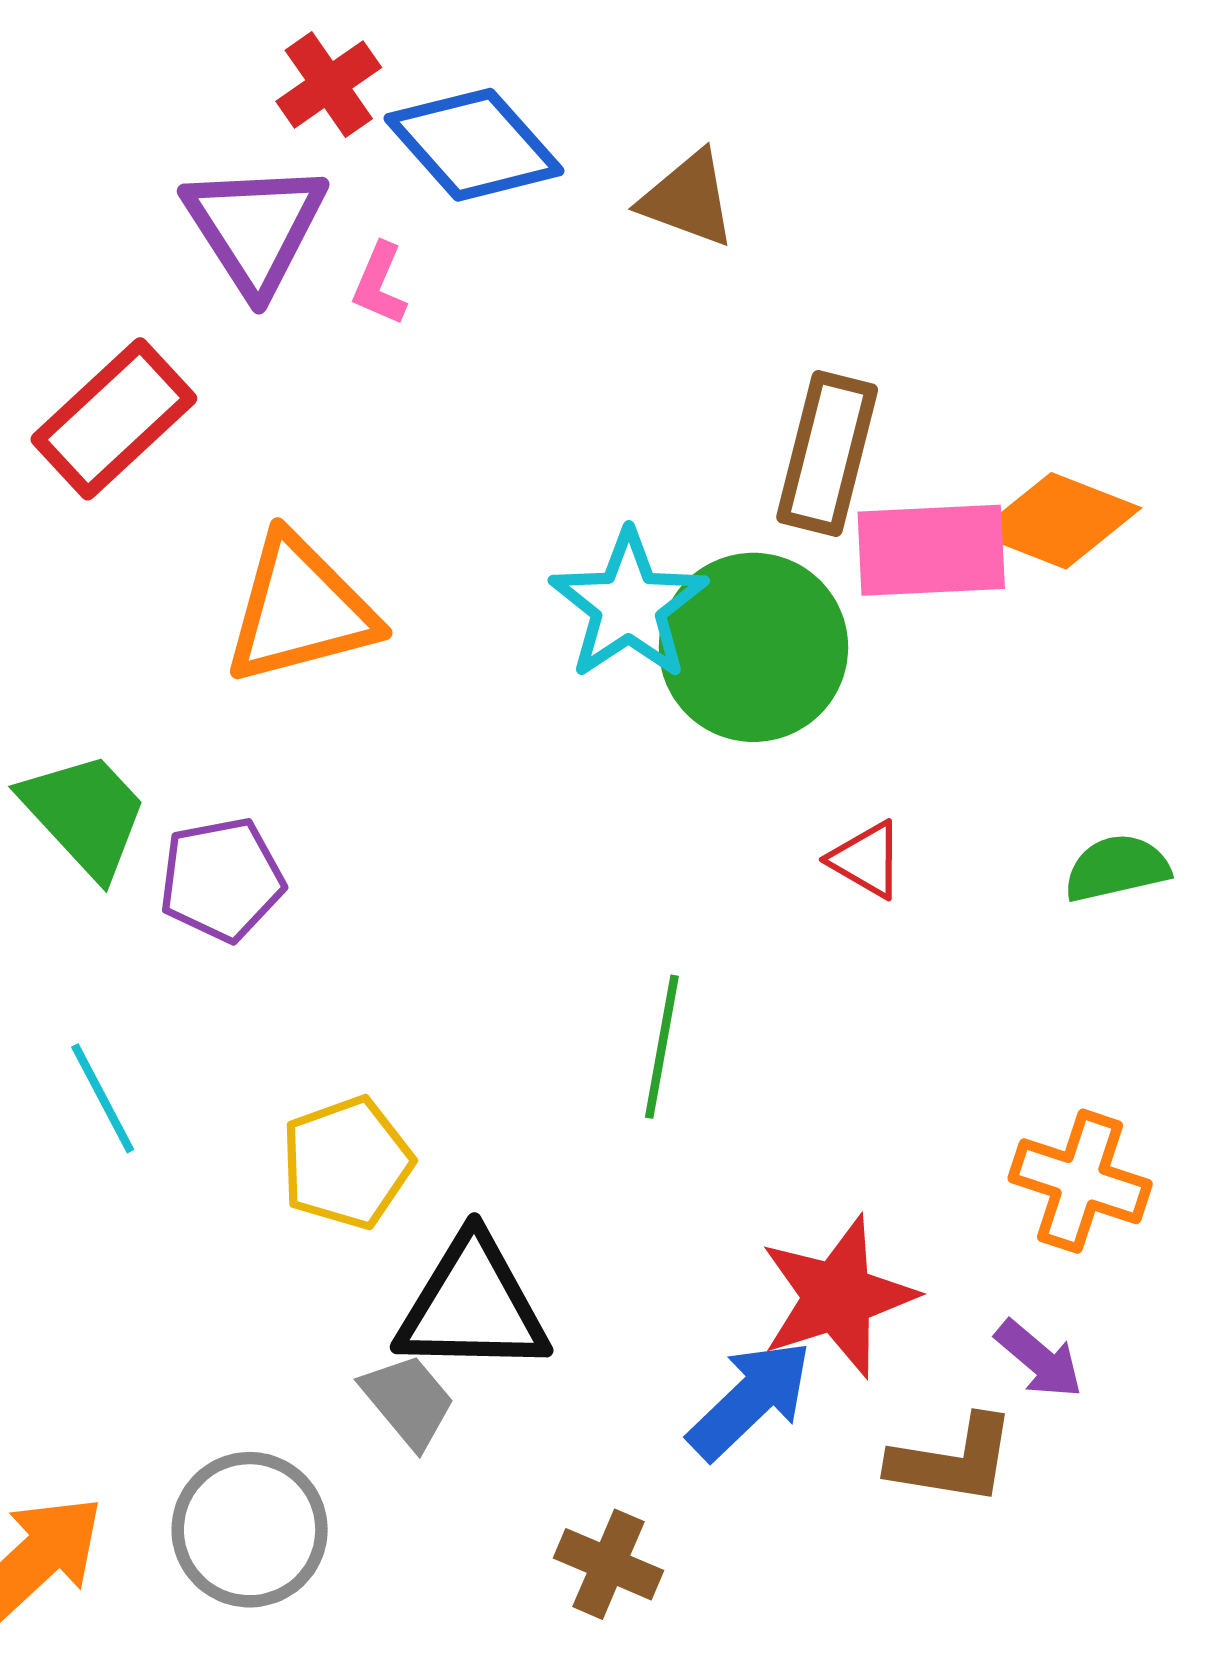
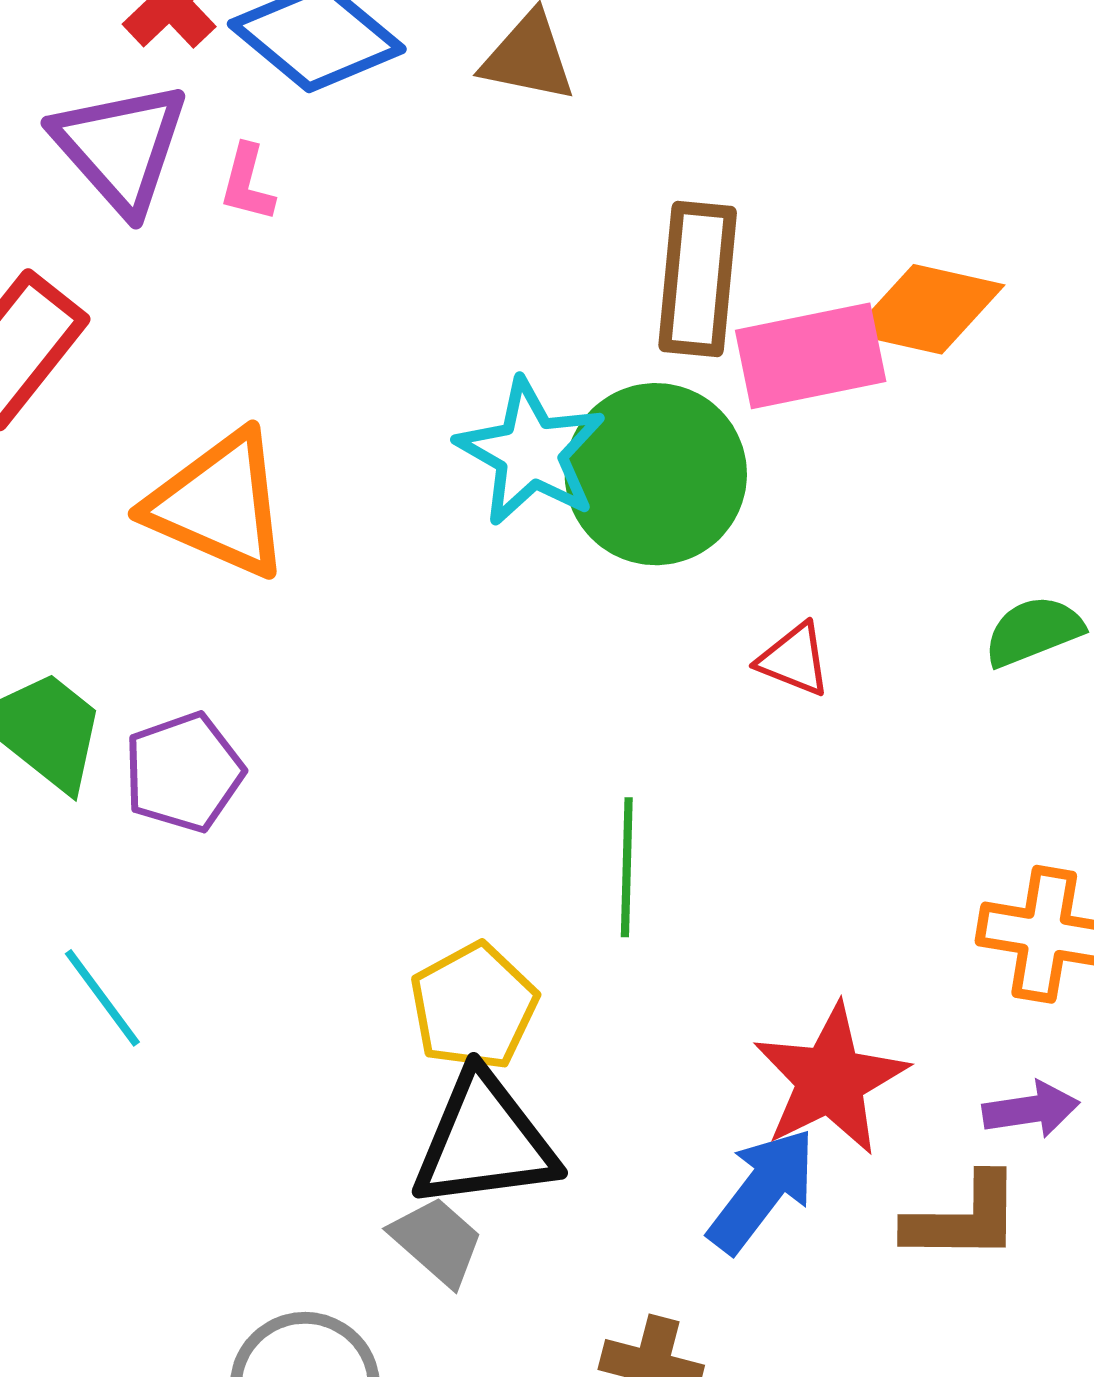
orange triangle: (300, 610) -> (219, 504), turned 47
yellow pentagon: (347, 1163) -> (474, 1006), moved
purple arrow: (1039, 1359) -> (1031, 1110), turned -40

